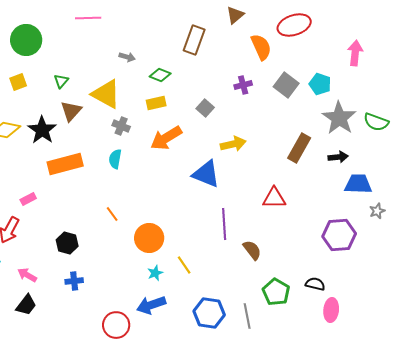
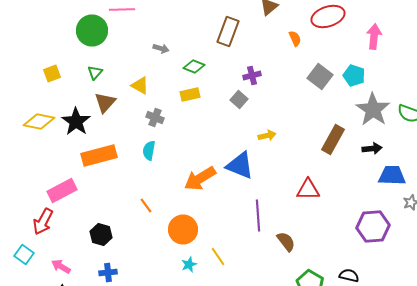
green circle: (26, 40) -> (92, 30), moved
orange semicircle: (261, 47) -> (295, 38), size x0.6
pink arrow: (355, 53) -> (374, 36), moved
purple cross: (243, 85) -> (252, 76), moved
yellow triangle: (106, 94) -> (140, 86), size x0.6
orange arrow: (166, 138) -> (200, 178), moved
yellow arrow: (233, 144) -> (267, 136), size x0.7
pink rectangle: (28, 199) -> (62, 190), size x1.8

